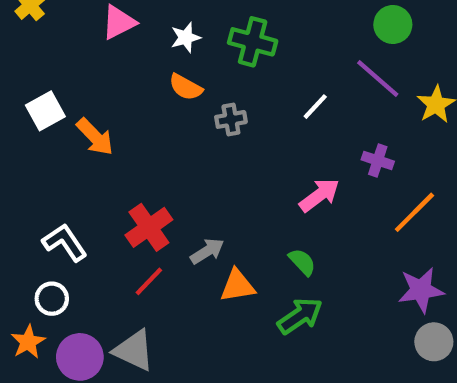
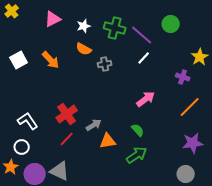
green circle: (393, 25) -> (171, 24), moved
purple line: (378, 78) -> (142, 35), moved
orange arrow: (95, 137) -> (51, 60), moved
purple cross: (378, 161) -> (183, 77), moved
gray circle: (434, 342) -> (186, 174), moved

